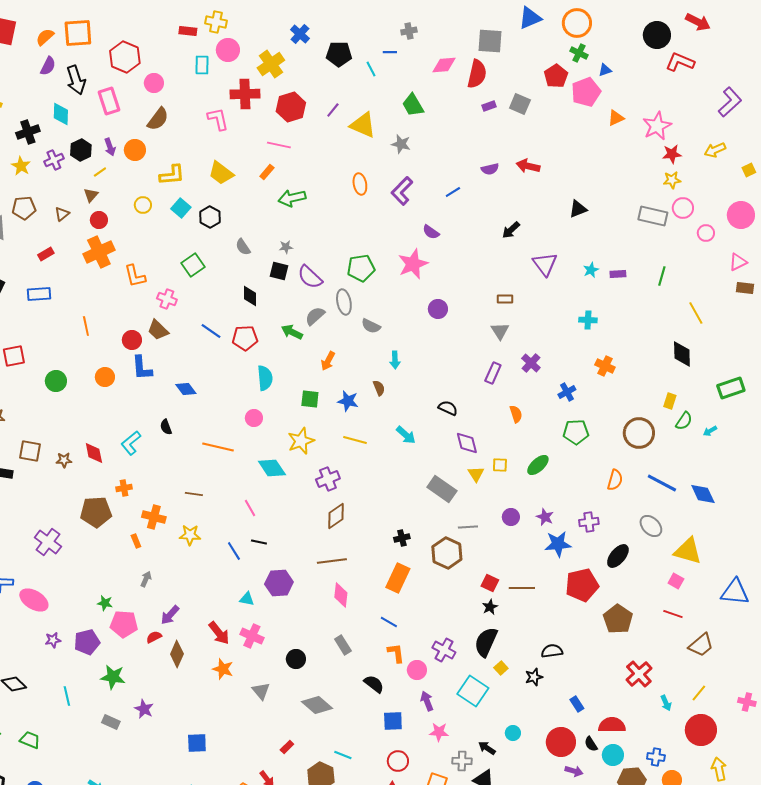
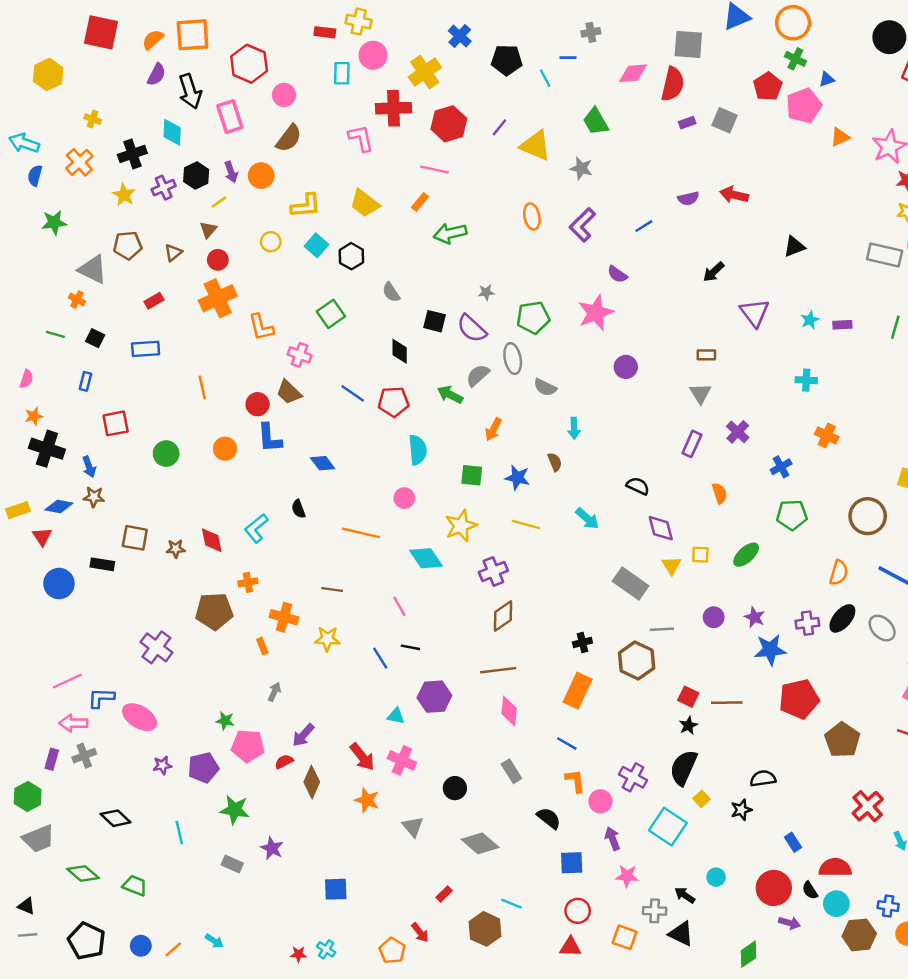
gray star: (286, 247) -> (486, 292), moved
black ellipse: (618, 556) -> (842, 618), moved

